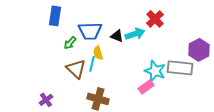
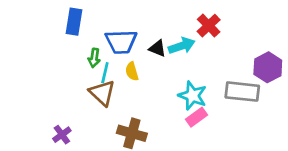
green arrow: (70, 43) -> (94, 58), turned -32
cyan line: (92, 64) -> (105, 73), moved
cyan star: (155, 71) -> (192, 96), moved

